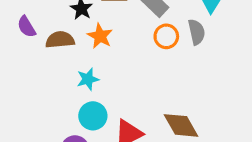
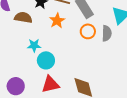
orange star: (100, 36) -> (57, 21), moved
cyan circle: (93, 116) -> (46, 60), moved

